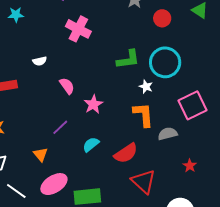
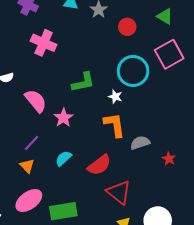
green L-shape: (128, 59) -> (83, 82), moved
pink semicircle: (67, 86) -> (36, 101), size x1.4
pink square: (193, 105) -> (169, 54), moved
orange triangle: (41, 154) -> (27, 166), moved
red star: (190, 166) -> (169, 159), moved

